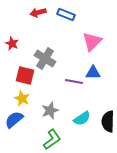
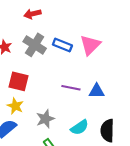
blue rectangle: (66, 14) -> (62, 45), moved
gray cross: (45, 58) -> (35, 45), moved
blue triangle: (93, 72) -> (97, 91), moved

